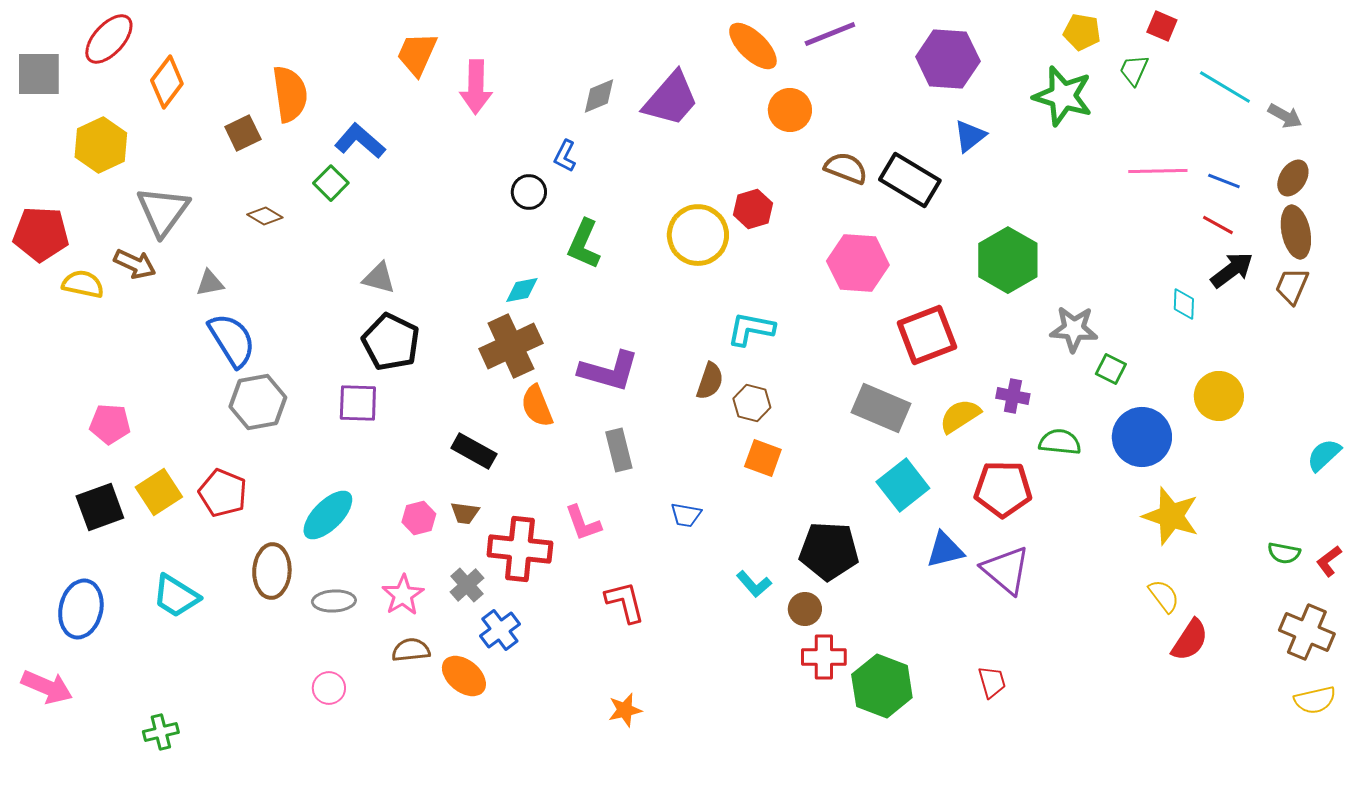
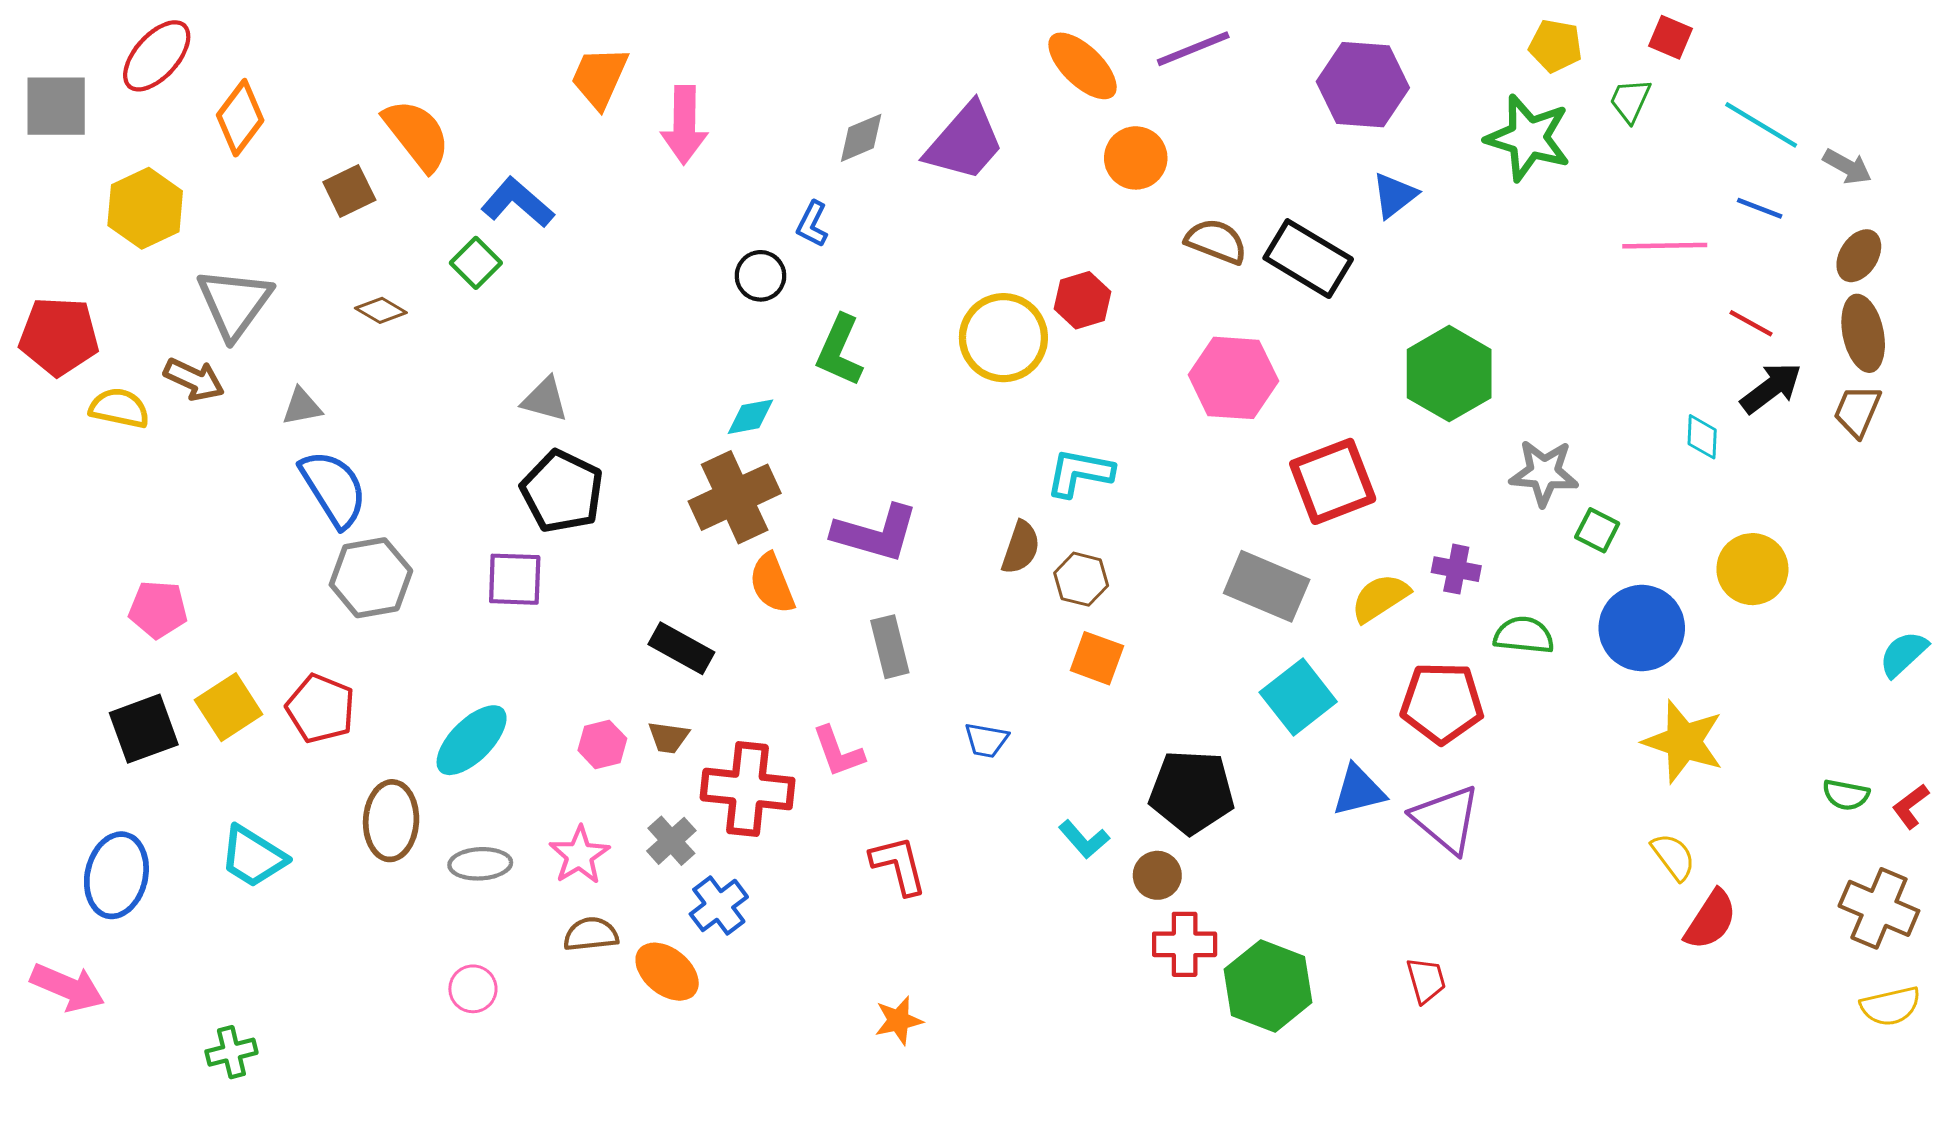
orange semicircle: (290, 94) -> (417, 135), turned -30
blue line: (1224, 181) -> (1760, 208), moved

